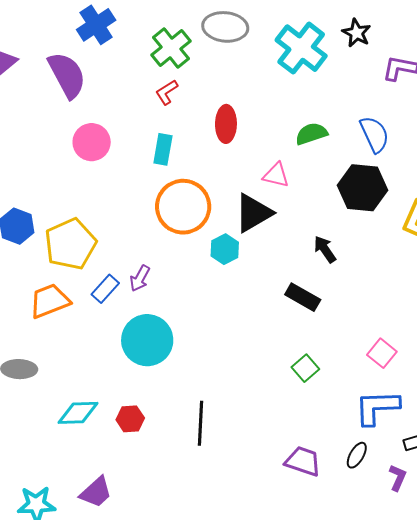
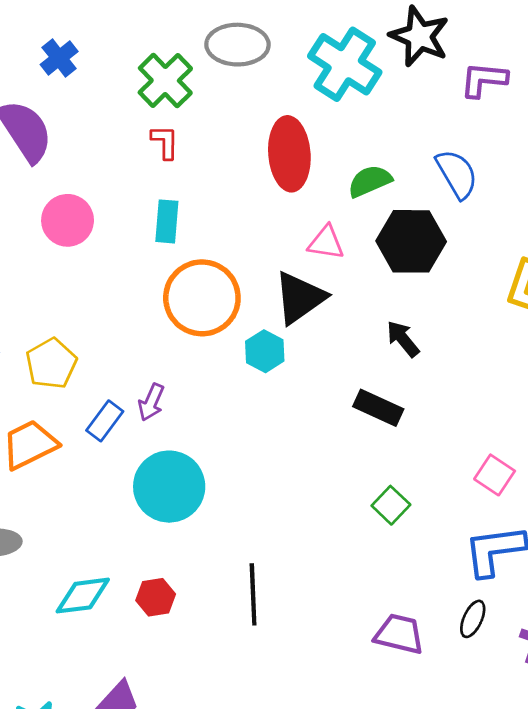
blue cross: (96, 25) -> (59, 58), size x0.7
black star: (357, 33) -> (419, 36), size x1.5
red L-shape: (167, 92) -> (165, 142), turned 128
red ellipse: (226, 124) -> (289, 154), moved, size x1.4
black hexagon: (363, 188) -> (411, 241), moved
yellow pentagon: (70, 244) -> (51, 364), size x0.7

